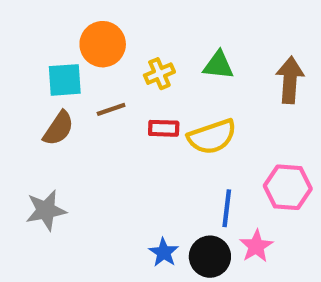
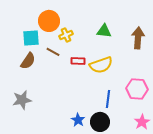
yellow cross: (159, 74) -> (66, 35), moved
brown line: (111, 109) -> (53, 52), turned 48
pink star: (256, 246) -> (142, 122), moved

